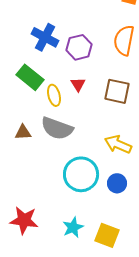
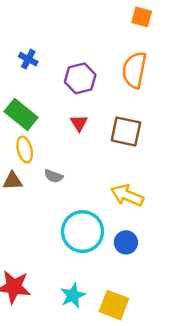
blue cross: (45, 37) -> (28, 59), moved, size x0.6
yellow ellipse: (54, 95) -> (25, 150), moved
gray semicircle: (57, 128) -> (54, 176), size x0.5

